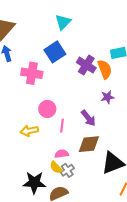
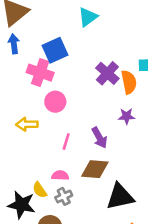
blue square: (55, 52) -> (55, 50), moved
pink circle: (47, 109) -> (55, 102), moved
yellow arrow: (29, 131) -> (27, 124), moved
yellow semicircle: (56, 167) -> (40, 190), moved

